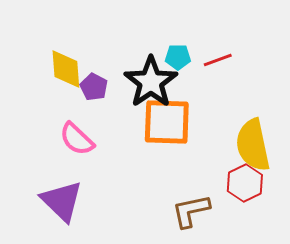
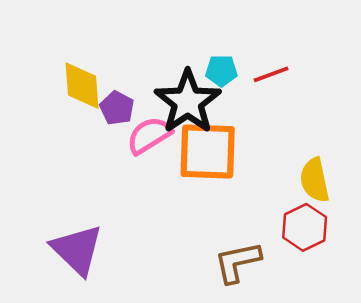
pink semicircle: (77, 139) -> (149, 135), moved, turned 105
yellow semicircle: (253, 145) -> (315, 180), size x0.7

